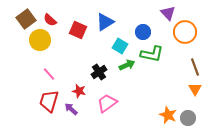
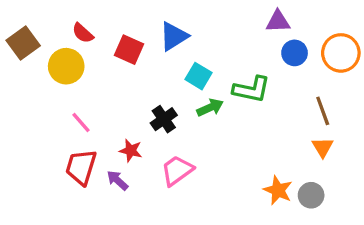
purple triangle: (168, 13) -> (278, 21), turned -49
brown square: (26, 19) -> (23, 43), moved
blue circle: (143, 32) -> (295, 53), moved
orange circle: (185, 32) -> (341, 53), moved

